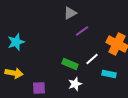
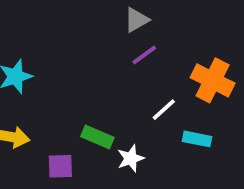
gray triangle: (70, 13) -> (136, 20), moved
green rectangle: (70, 64) -> (97, 137), moved

